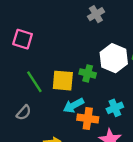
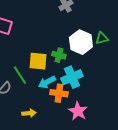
green line: (34, 82) -> (20, 75), moved
cyan cross: (115, 108) -> (72, 77), moved, size x1.5

